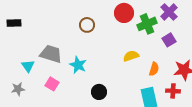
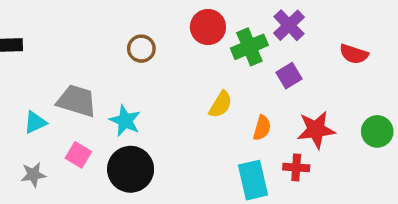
yellow semicircle: (131, 56) -> (221, 104), turned 140
cyan triangle: (28, 66) -> (35, 122), turned 40
gray star: (18, 89) -> (33, 175), moved
black circle: (99, 92) -> (131, 169), moved, size x1.6

